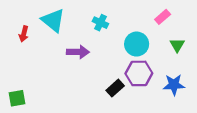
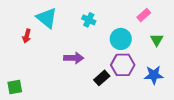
red arrow: (24, 34) -> (27, 36), moved
purple arrow: (78, 52) -> (74, 58), moved

